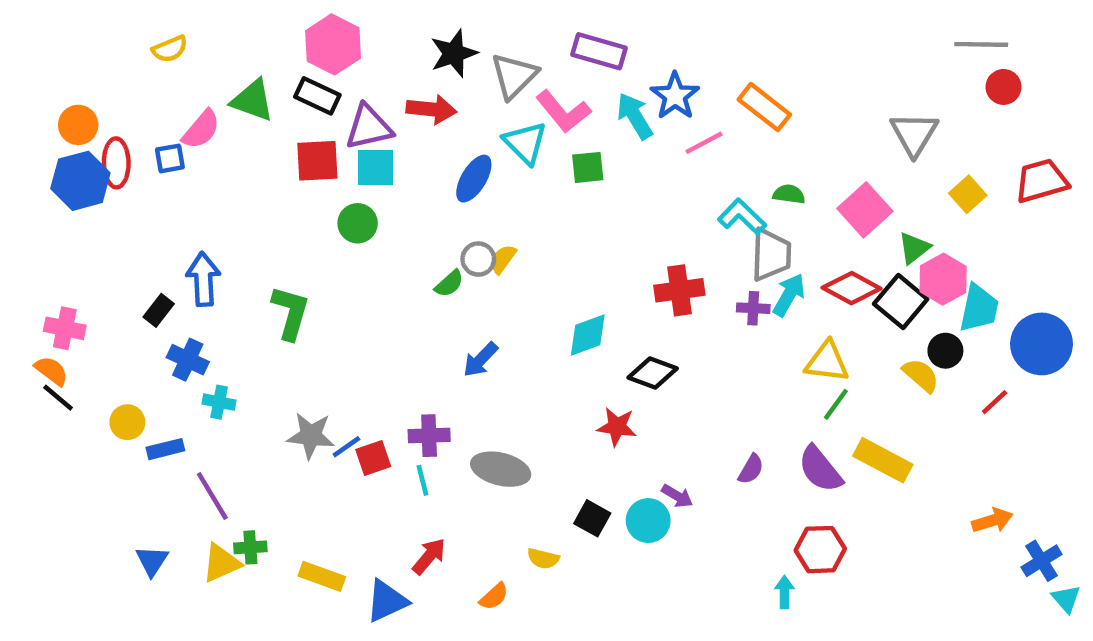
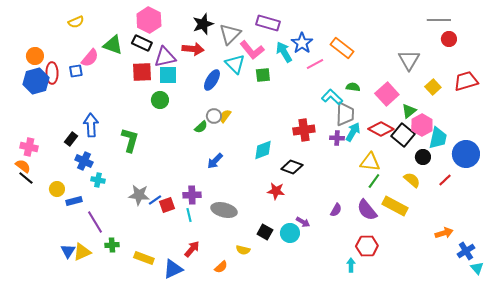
yellow semicircle: (921, 375) -> (412, 180), moved
yellow triangle: (221, 563) -> (82, 252), moved

